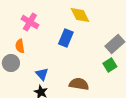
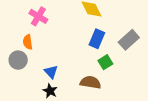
blue rectangle: (66, 38) -> (97, 39), moved
green square: (110, 65) -> (105, 62), moved

